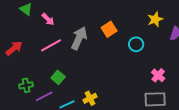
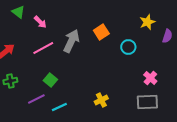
green cross: (26, 85) -> (10, 81), moved
yellow cross: (90, 98) -> (101, 100), moved

